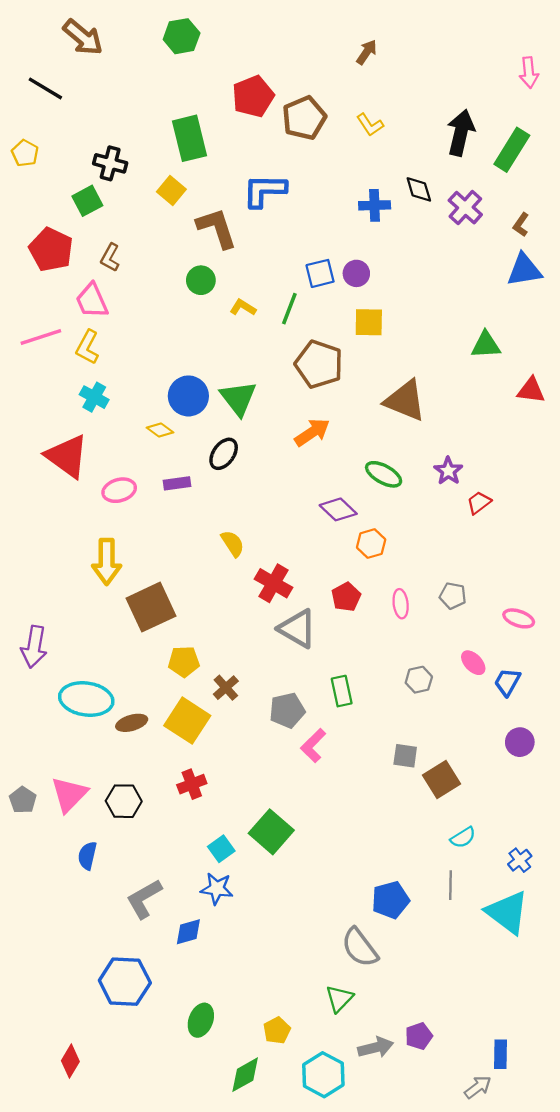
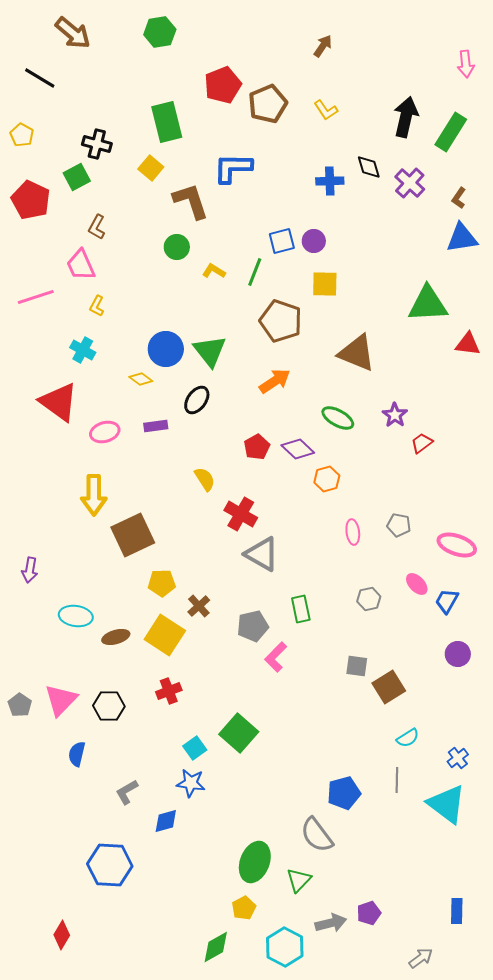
red pentagon: (51, 250) -> (31, 200), moved
green triangle: (486, 345) -> (428, 304), size x1.5
yellow L-shape: (87, 347) -> (97, 306), moved, size x0.7
red pentagon: (346, 597) -> (257, 447), moved
pink ellipse: (519, 618) -> (457, 545), size x1.4
purple arrow: (34, 647) -> (30, 570), size x0.7
cyan ellipse: (86, 699) -> (76, 616), size x0.7
gray L-shape: (144, 899) -> (127, 792), size x0.7
green ellipse: (201, 1020) -> (255, 862), moved, size x1.4
blue rectangle: (500, 1054) -> (457, 911), moved

